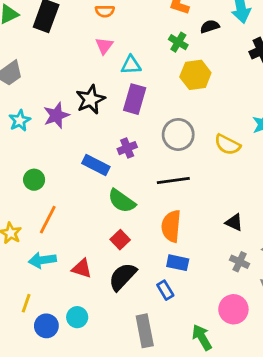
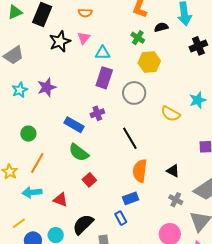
black star: (91, 99) -> (60, 41), moved
gray circle: (178, 134) -> (134, 93), moved
black line: (173, 180) -> (130, 138), turned 65
green semicircle: (122, 201) -> (79, 152), moved
orange semicircle: (171, 226) -> (140, 171), moved
blue rectangle: (178, 263) -> (131, 198), turned -35
black semicircle: (123, 277) -> (83, 224), moved
yellow line: (26, 303) -> (19, 223), turned 32

